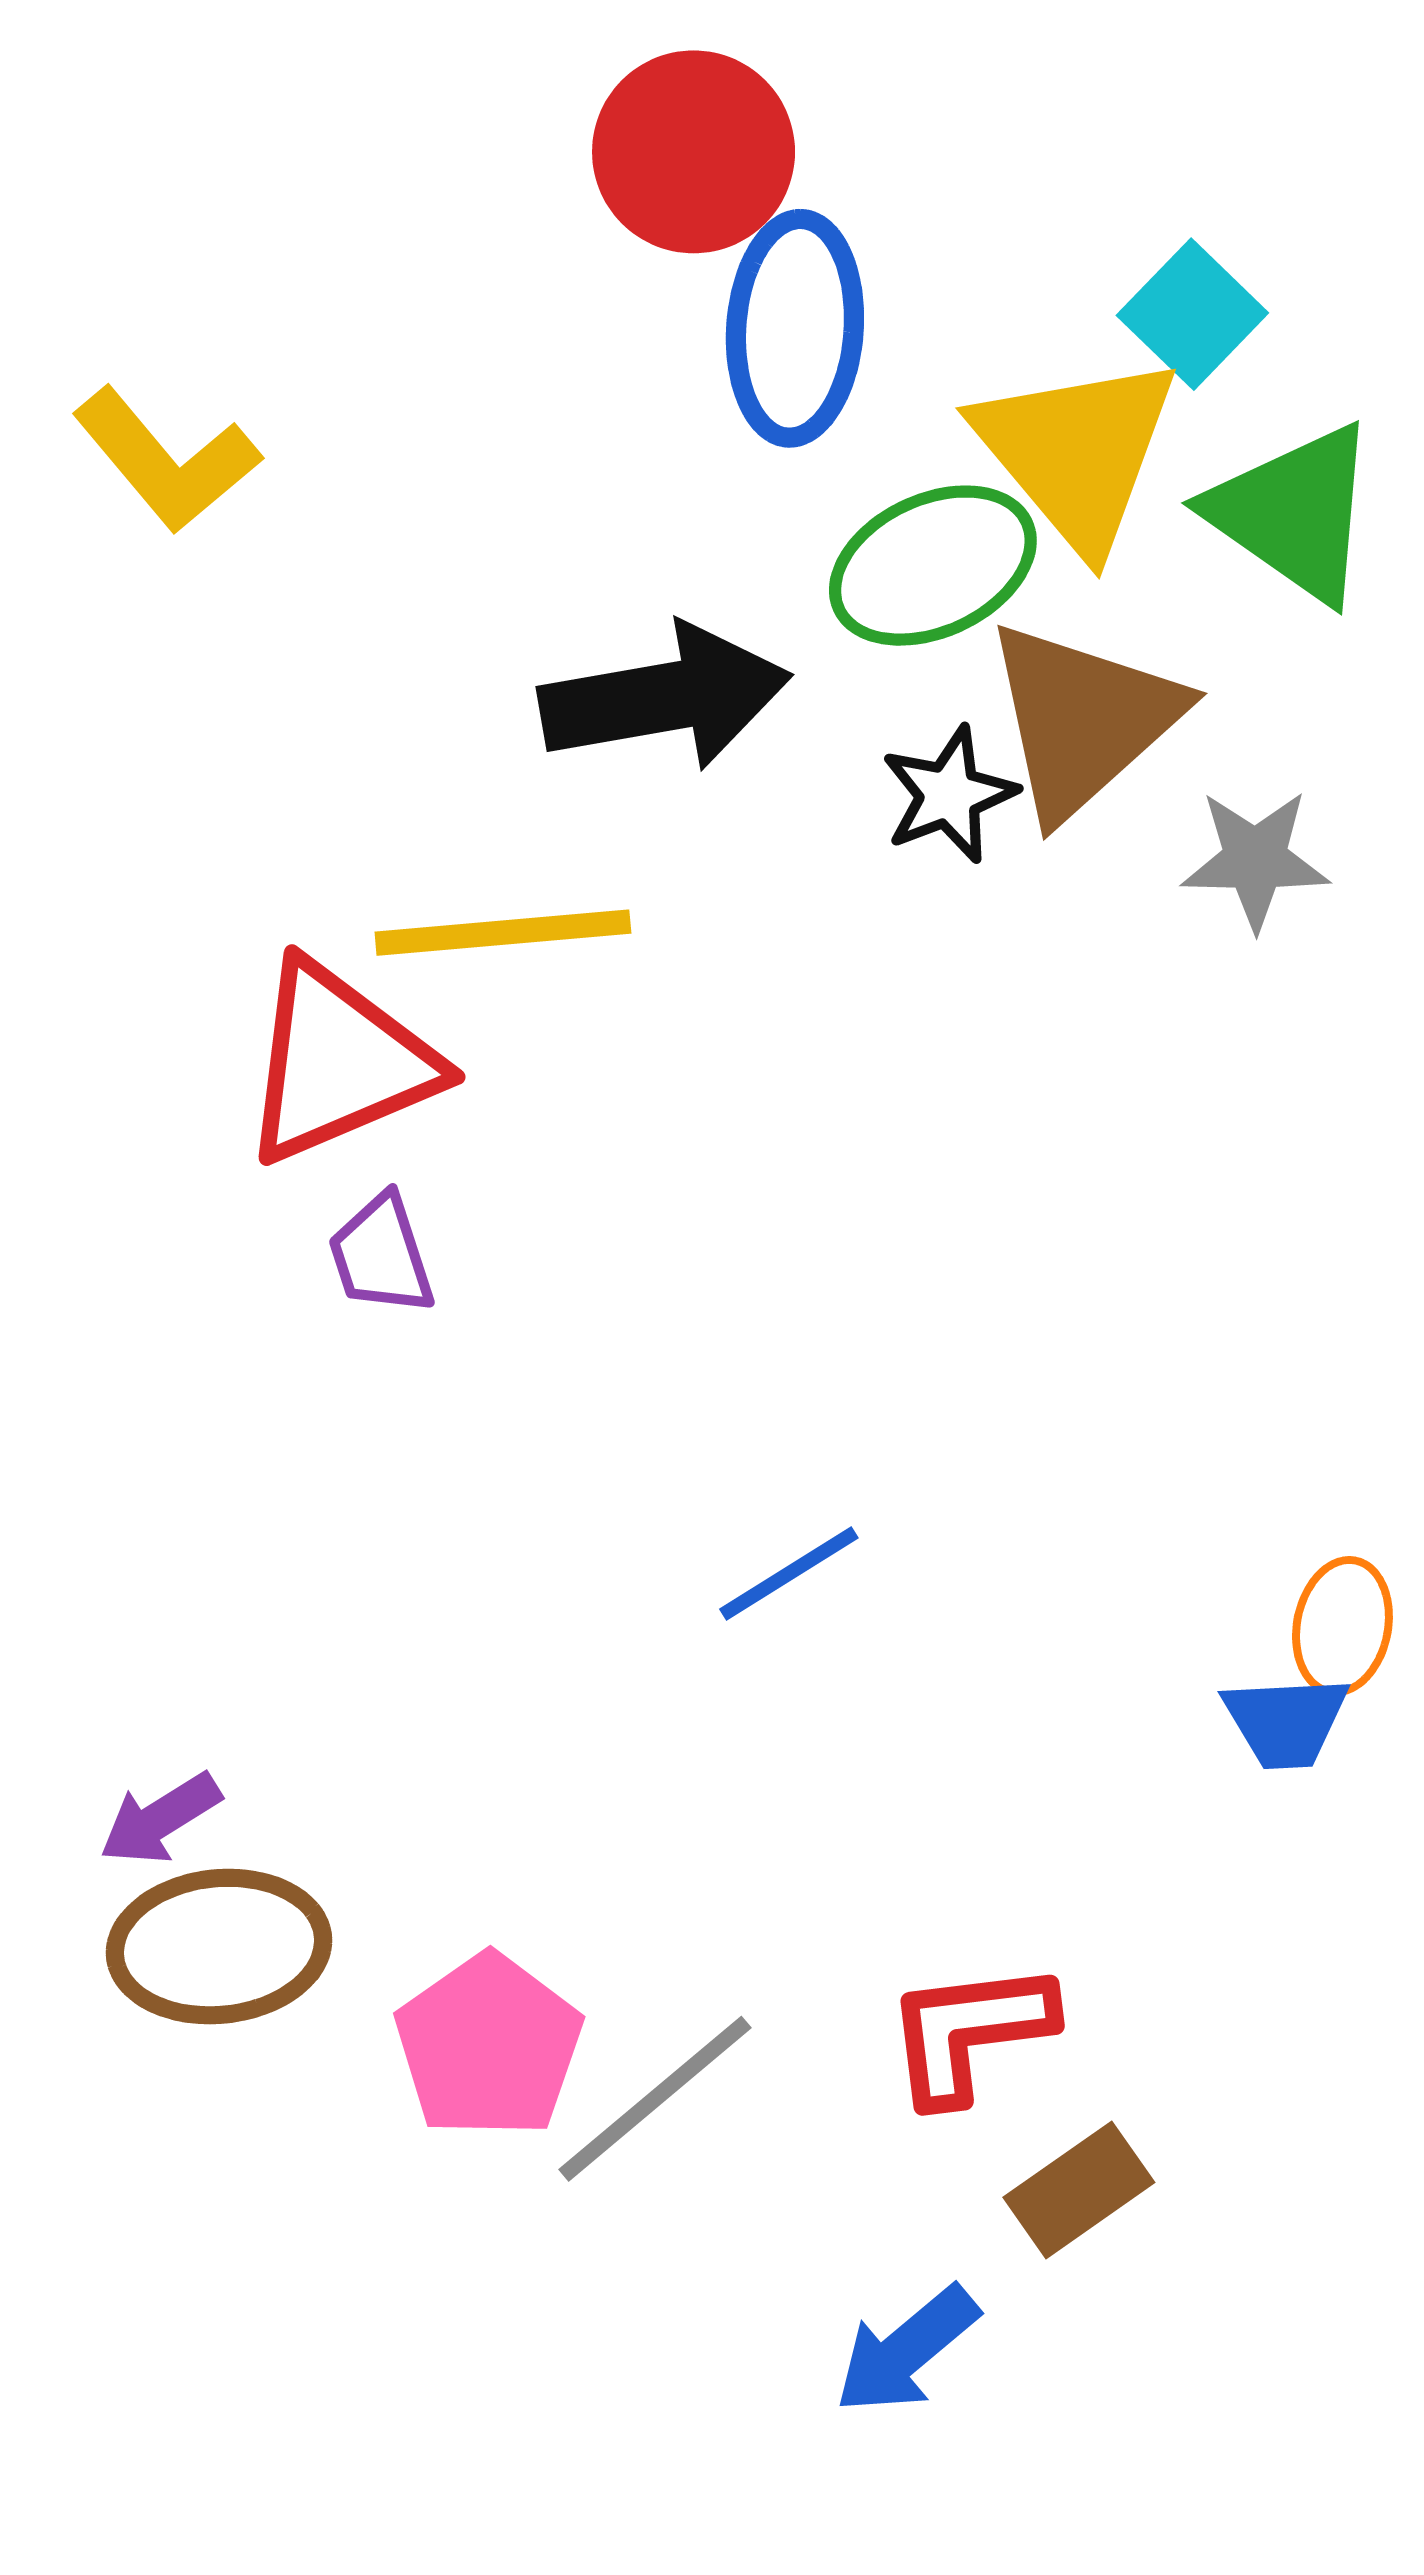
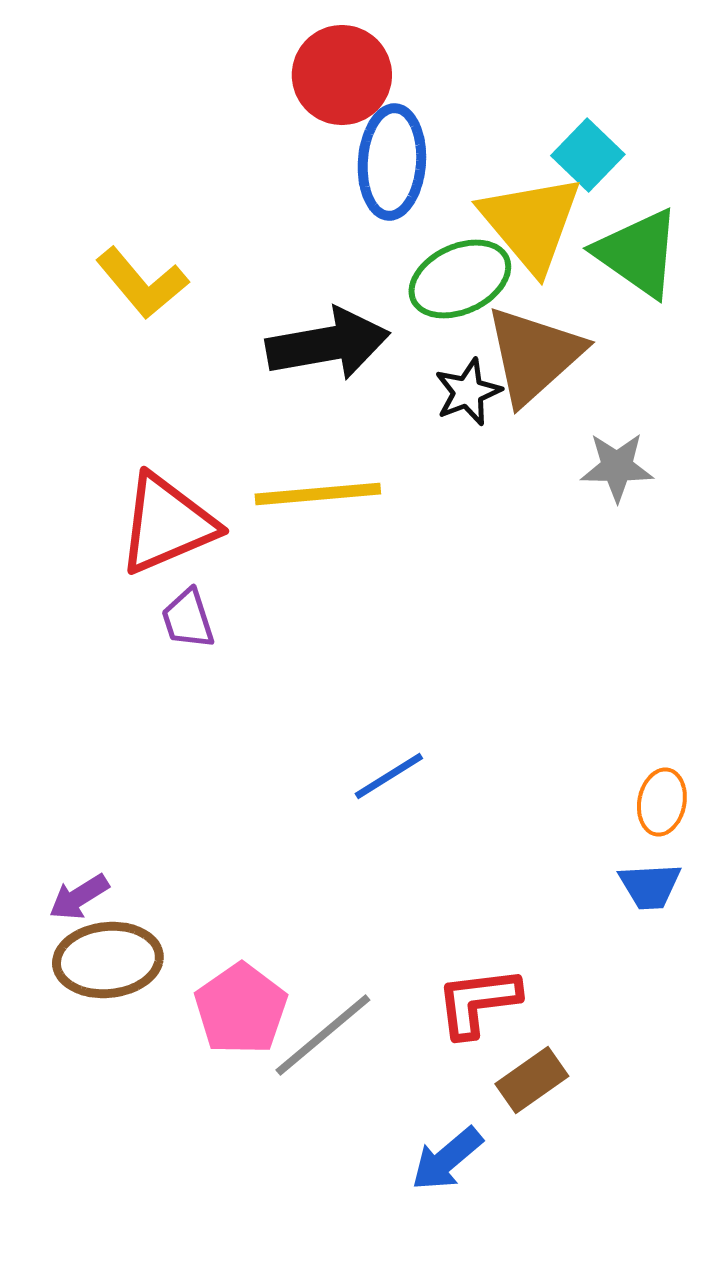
yellow L-shape: (166, 460) -> (142, 283), moved
gray star: (1255, 860) -> (617, 467), moved
yellow line: (503, 933) -> (318, 494), moved
blue trapezoid: (1286, 1721) -> (650, 886), moved

